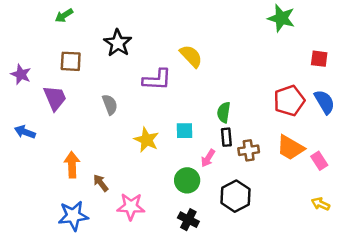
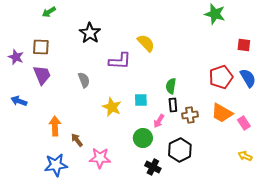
brown square: (71, 61) -> (41, 47), moved
black cross: (188, 220) -> (153, 167), moved

